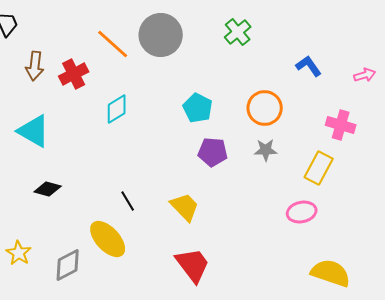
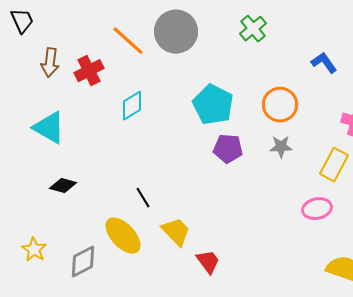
cyan pentagon: (198, 108) -> (213, 105), size x1.4
yellow trapezoid: (185, 207) -> (176, 232), moved
red trapezoid: (193, 265) -> (208, 262), size x0.7

